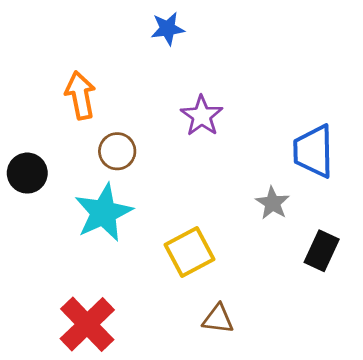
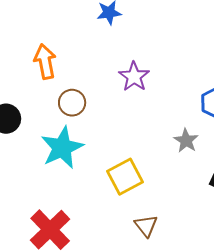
brown triangle: (218, 319) -> (146, 226), turned 45

